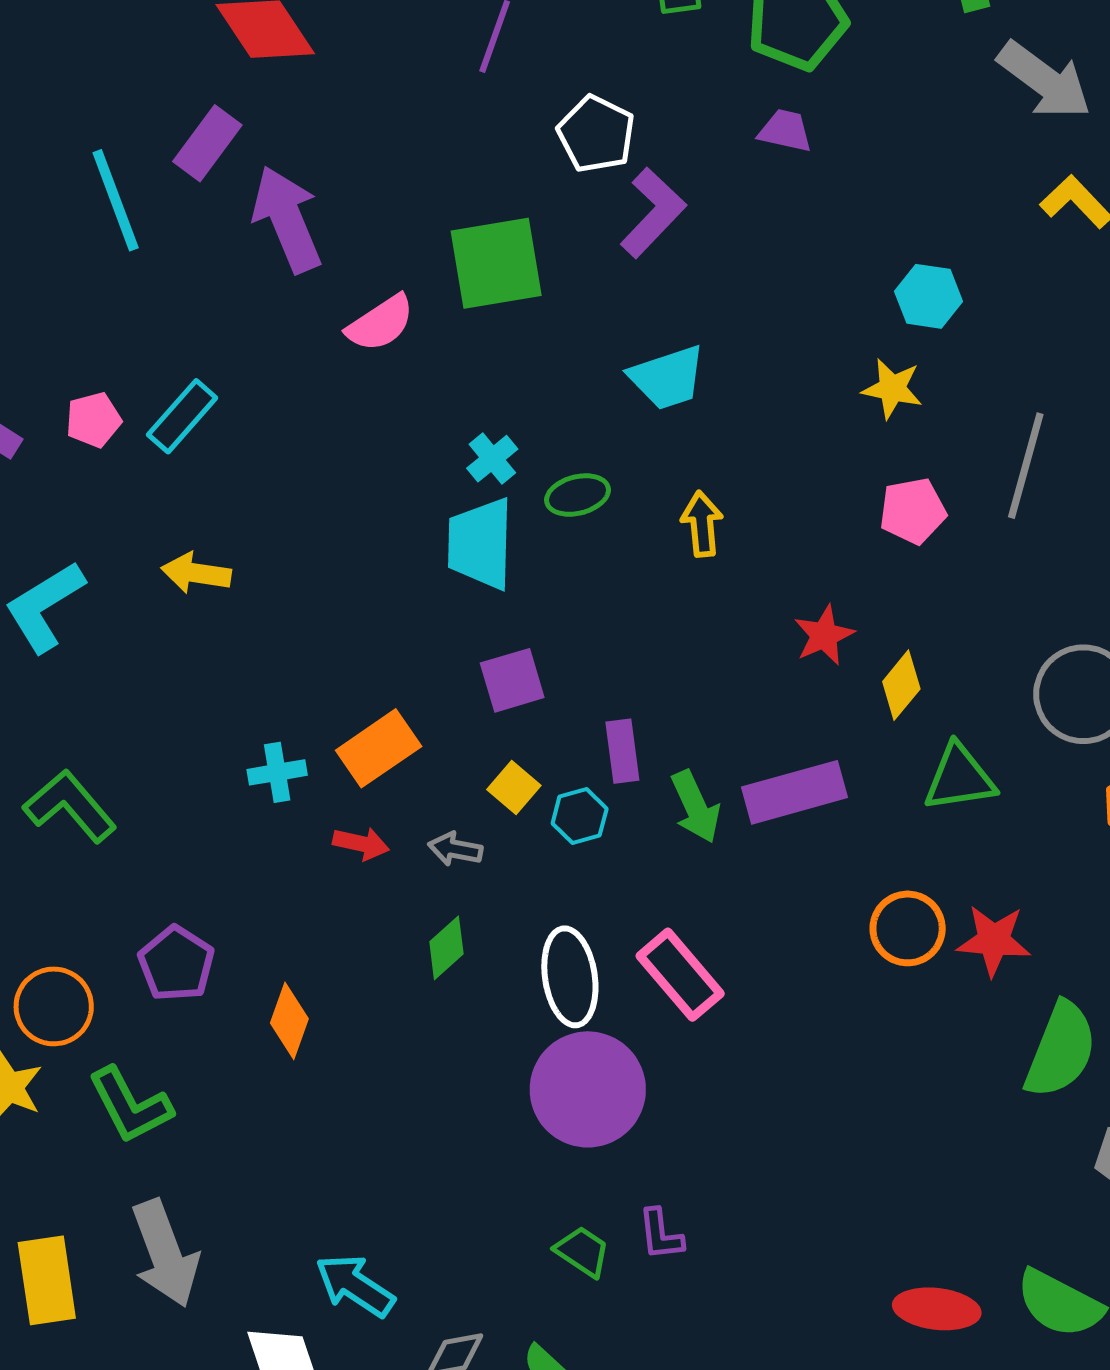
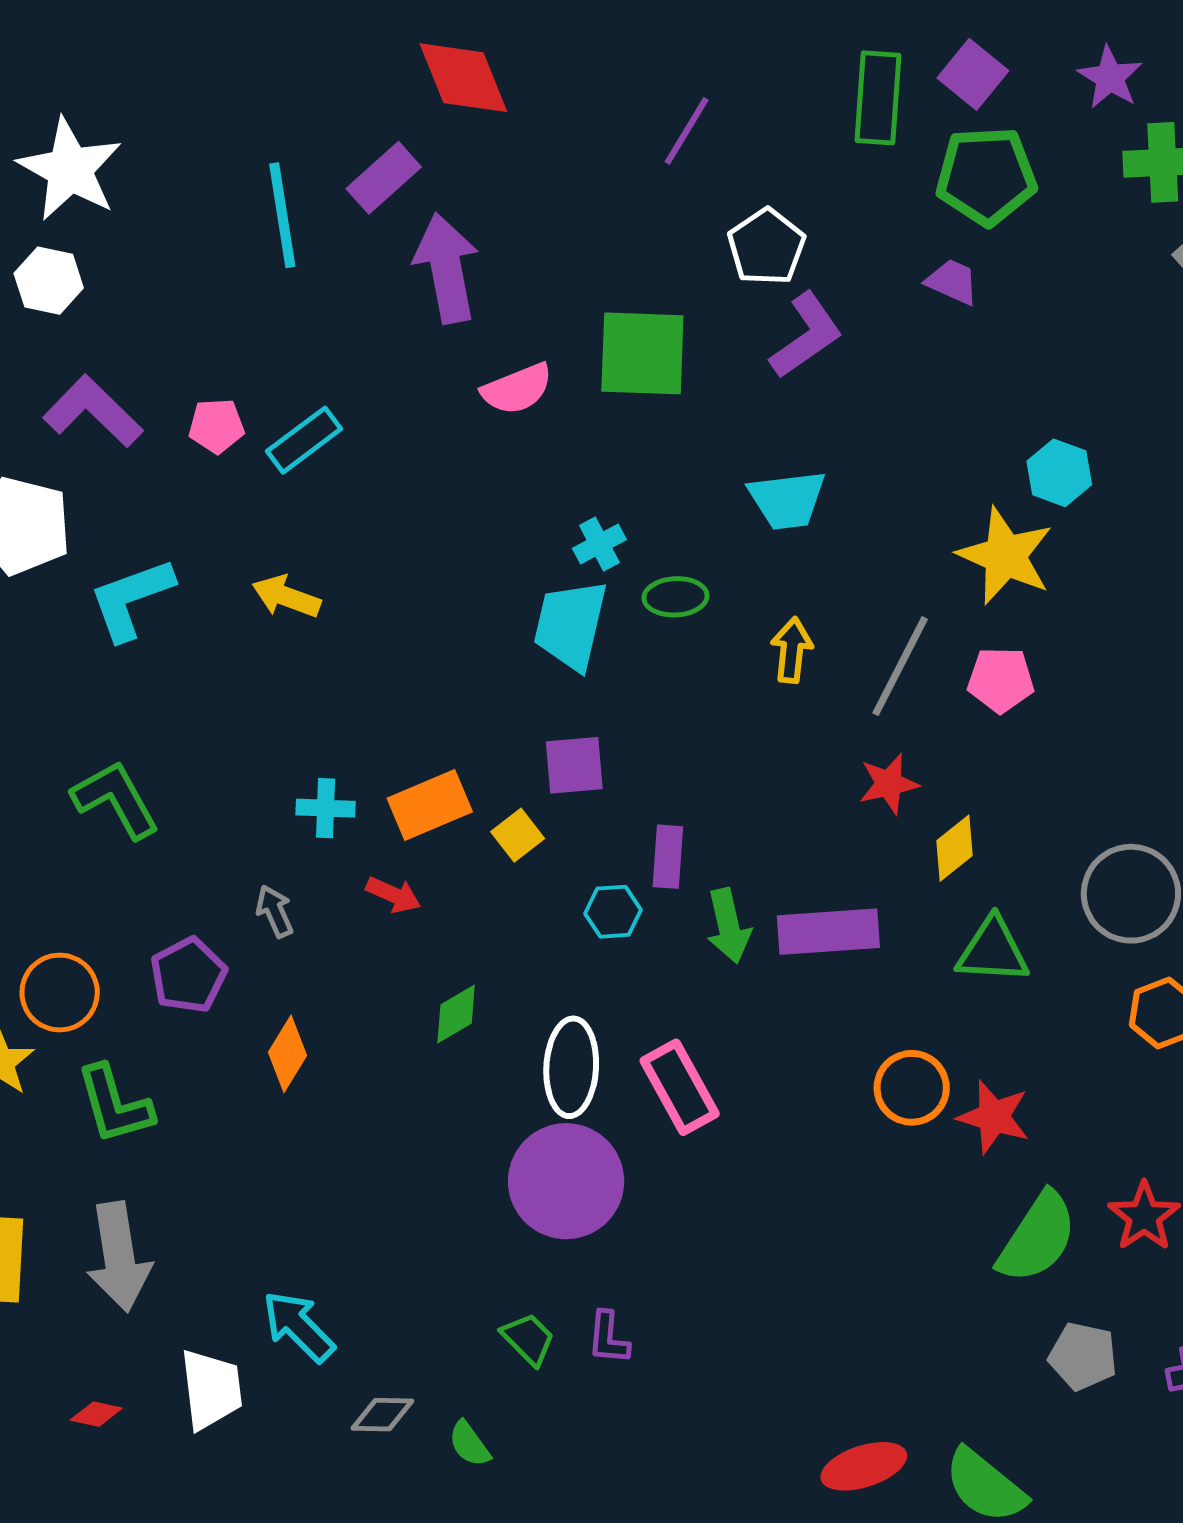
yellow star: (892, 389) -> (1005, 556), size x1.6
gray line: (1026, 466) -> (900, 666), moved
yellow square: (514, 788) -> (518, 835), moved
gray arrow: (455, 849) -> (275, 911), moved, turned 44
red ellipse: (937, 1309) -> (864, 1466), turned -36

